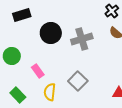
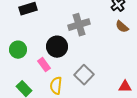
black circle: (51, 33) -> (57, 47), moved
gray cross: (82, 39) -> (79, 25), moved

